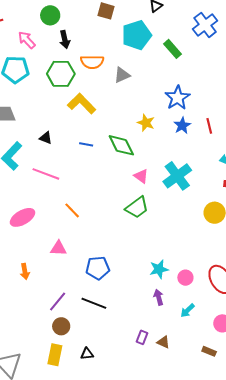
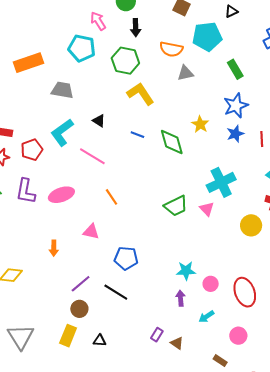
green rectangle: (172, 49) -> (235, 69), moved
orange semicircle: (92, 62) -> (171, 49), moved
pink triangle: (141, 176) -> (207, 209), moved

